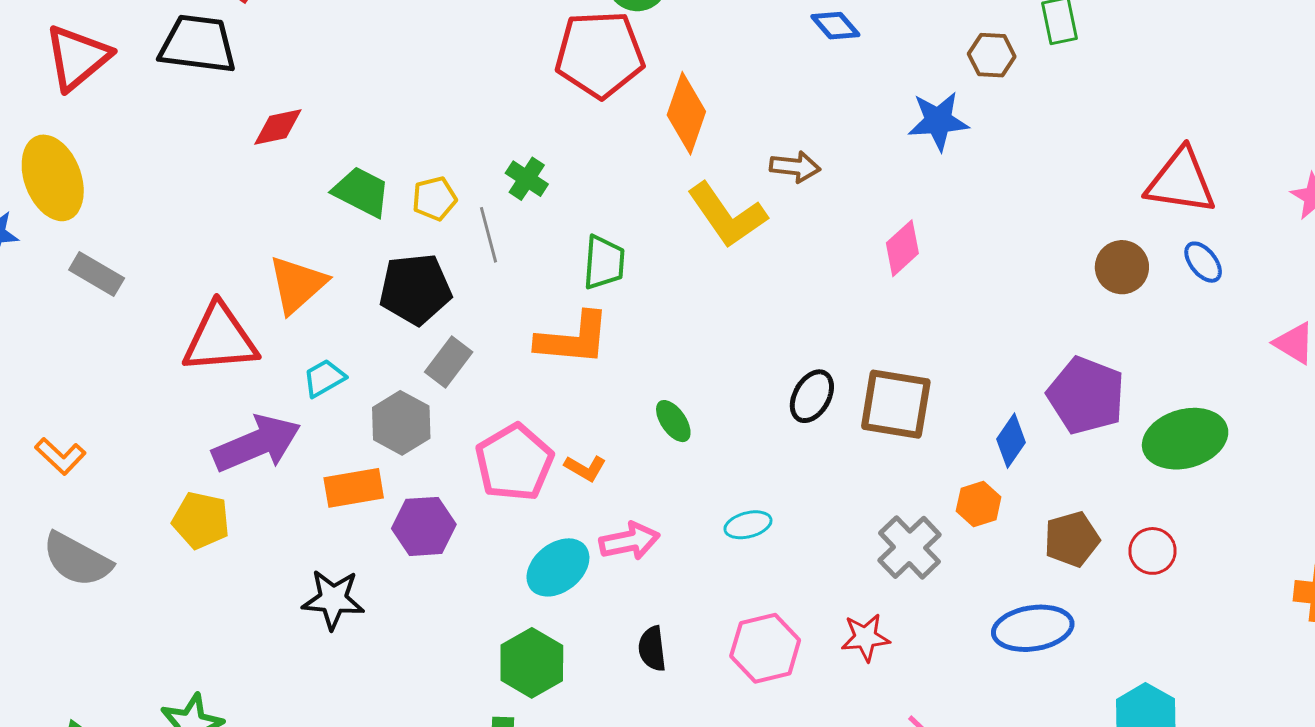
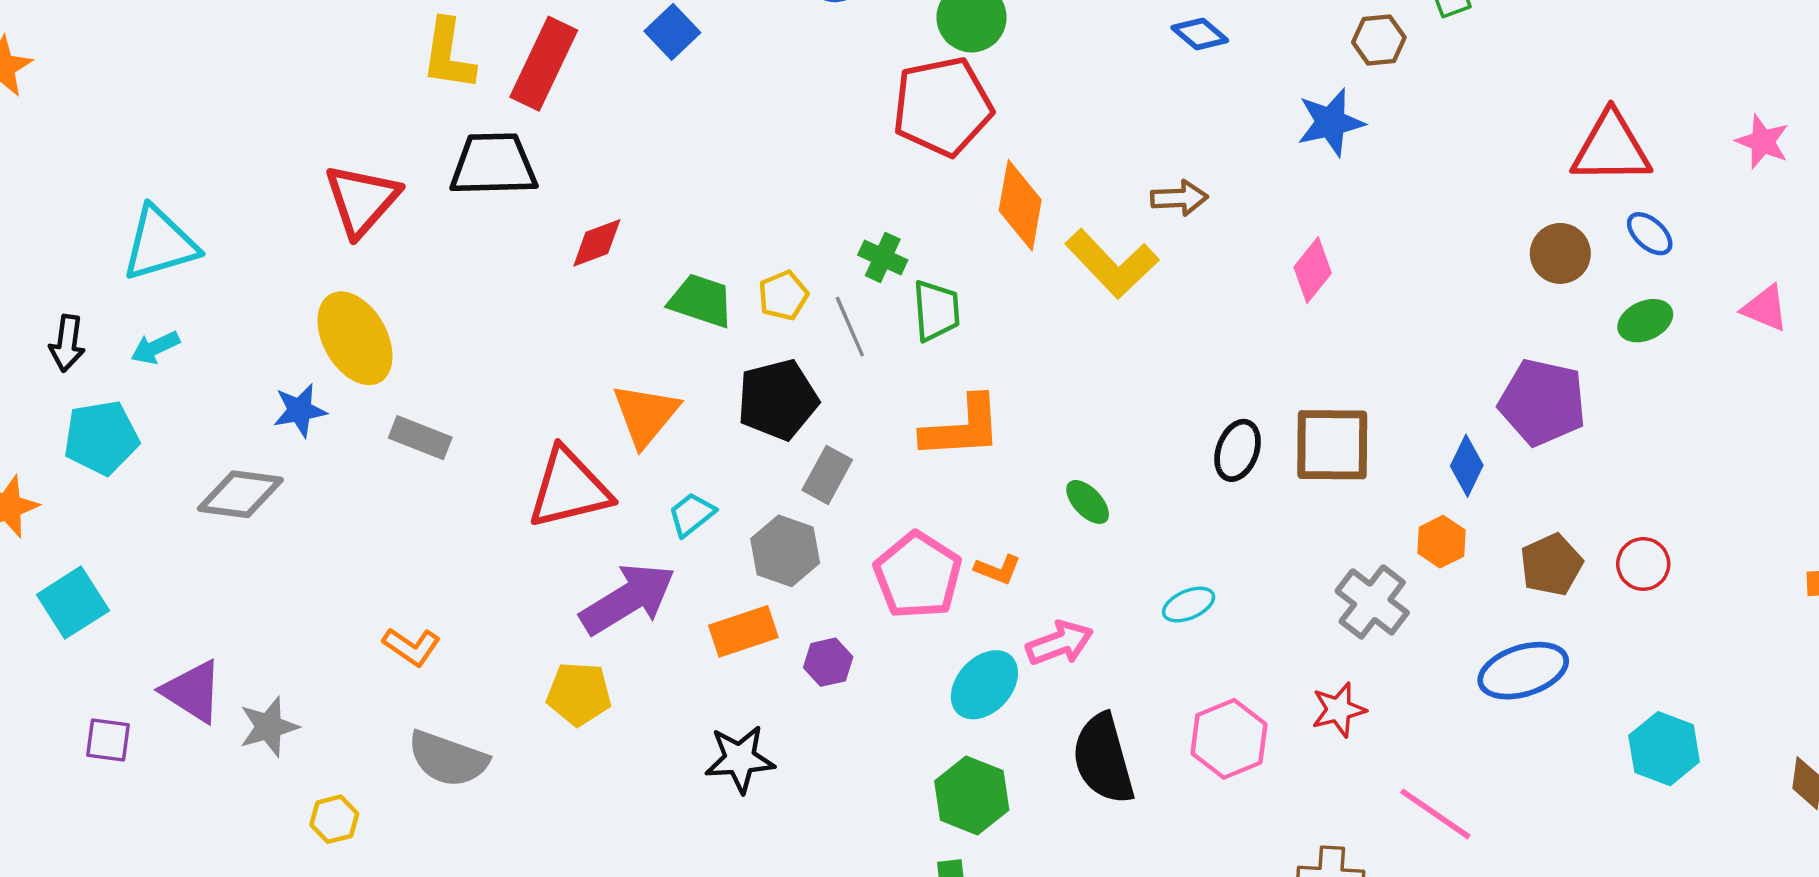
orange diamond: (686, 113) -> (1020, 205), moved
green trapezoid: (604, 262) -> (936, 311), moved
green ellipse: (1185, 439) -> (1645, 321), moved, size x0.6
purple hexagon: (424, 526) -> (828, 662), size x0.7
black semicircle: (652, 649) -> (1103, 759), size x1.8

